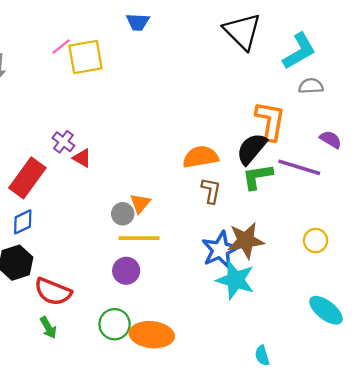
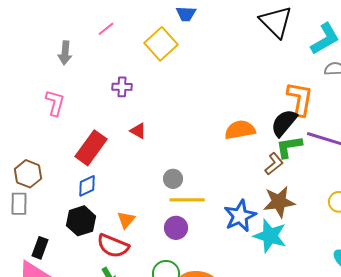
pink line: (61, 46) -> (106, 29), moved
yellow square: (85, 57) -> (161, 44), moved, turned -32
purple cross: (63, 142) -> (122, 87), moved, turned -36
brown L-shape: (211, 191) -> (274, 164), moved, turned 40
orange triangle: (140, 203) -> (126, 220), moved
blue star: (220, 250) -> (240, 216), moved

